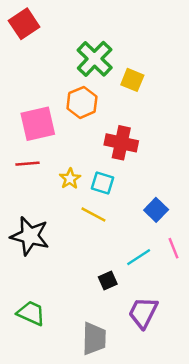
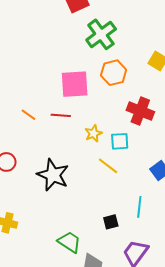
green cross: (95, 59) -> (101, 34), moved
cyan square: (103, 183) -> (120, 141), turned -30
cyan line: (139, 257) -> (139, 207), turned -60
green trapezoid: (31, 313) -> (69, 242), moved

